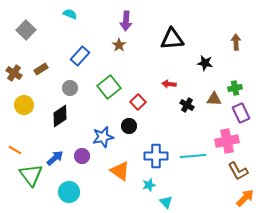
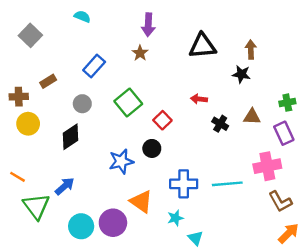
brown arrow: (236, 42) -> (251, 49), moved
brown cross: (14, 73) -> (19, 97), moved, turned -35
green cross: (235, 88) -> (287, 103), moved
purple circle: (82, 156) -> (113, 223), moved, size x1.5

